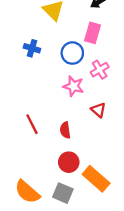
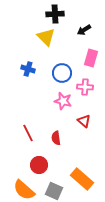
pink rectangle: (92, 33) -> (91, 58), moved
pink cross: (100, 70) -> (85, 87), turned 35
red circle: (69, 162) -> (39, 165), moved

